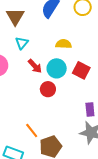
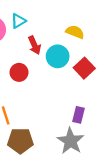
cyan triangle: (22, 43) -> (18, 21), moved
red circle: (48, 89) -> (19, 72), moved

